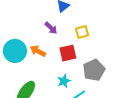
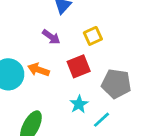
gray pentagon: (94, 70) -> (116, 84), turned -30

